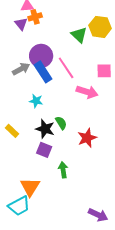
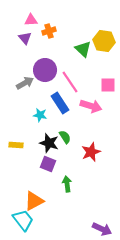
orange cross: (35, 17) -> (49, 31), moved
blue rectangle: (43, 72) -> (60, 103), moved
yellow rectangle: (12, 131) -> (16, 145), turned -40
orange triangle: (30, 187) -> (34, 201), turned 30
cyan trapezoid: (19, 206) -> (23, 220), turned -100

